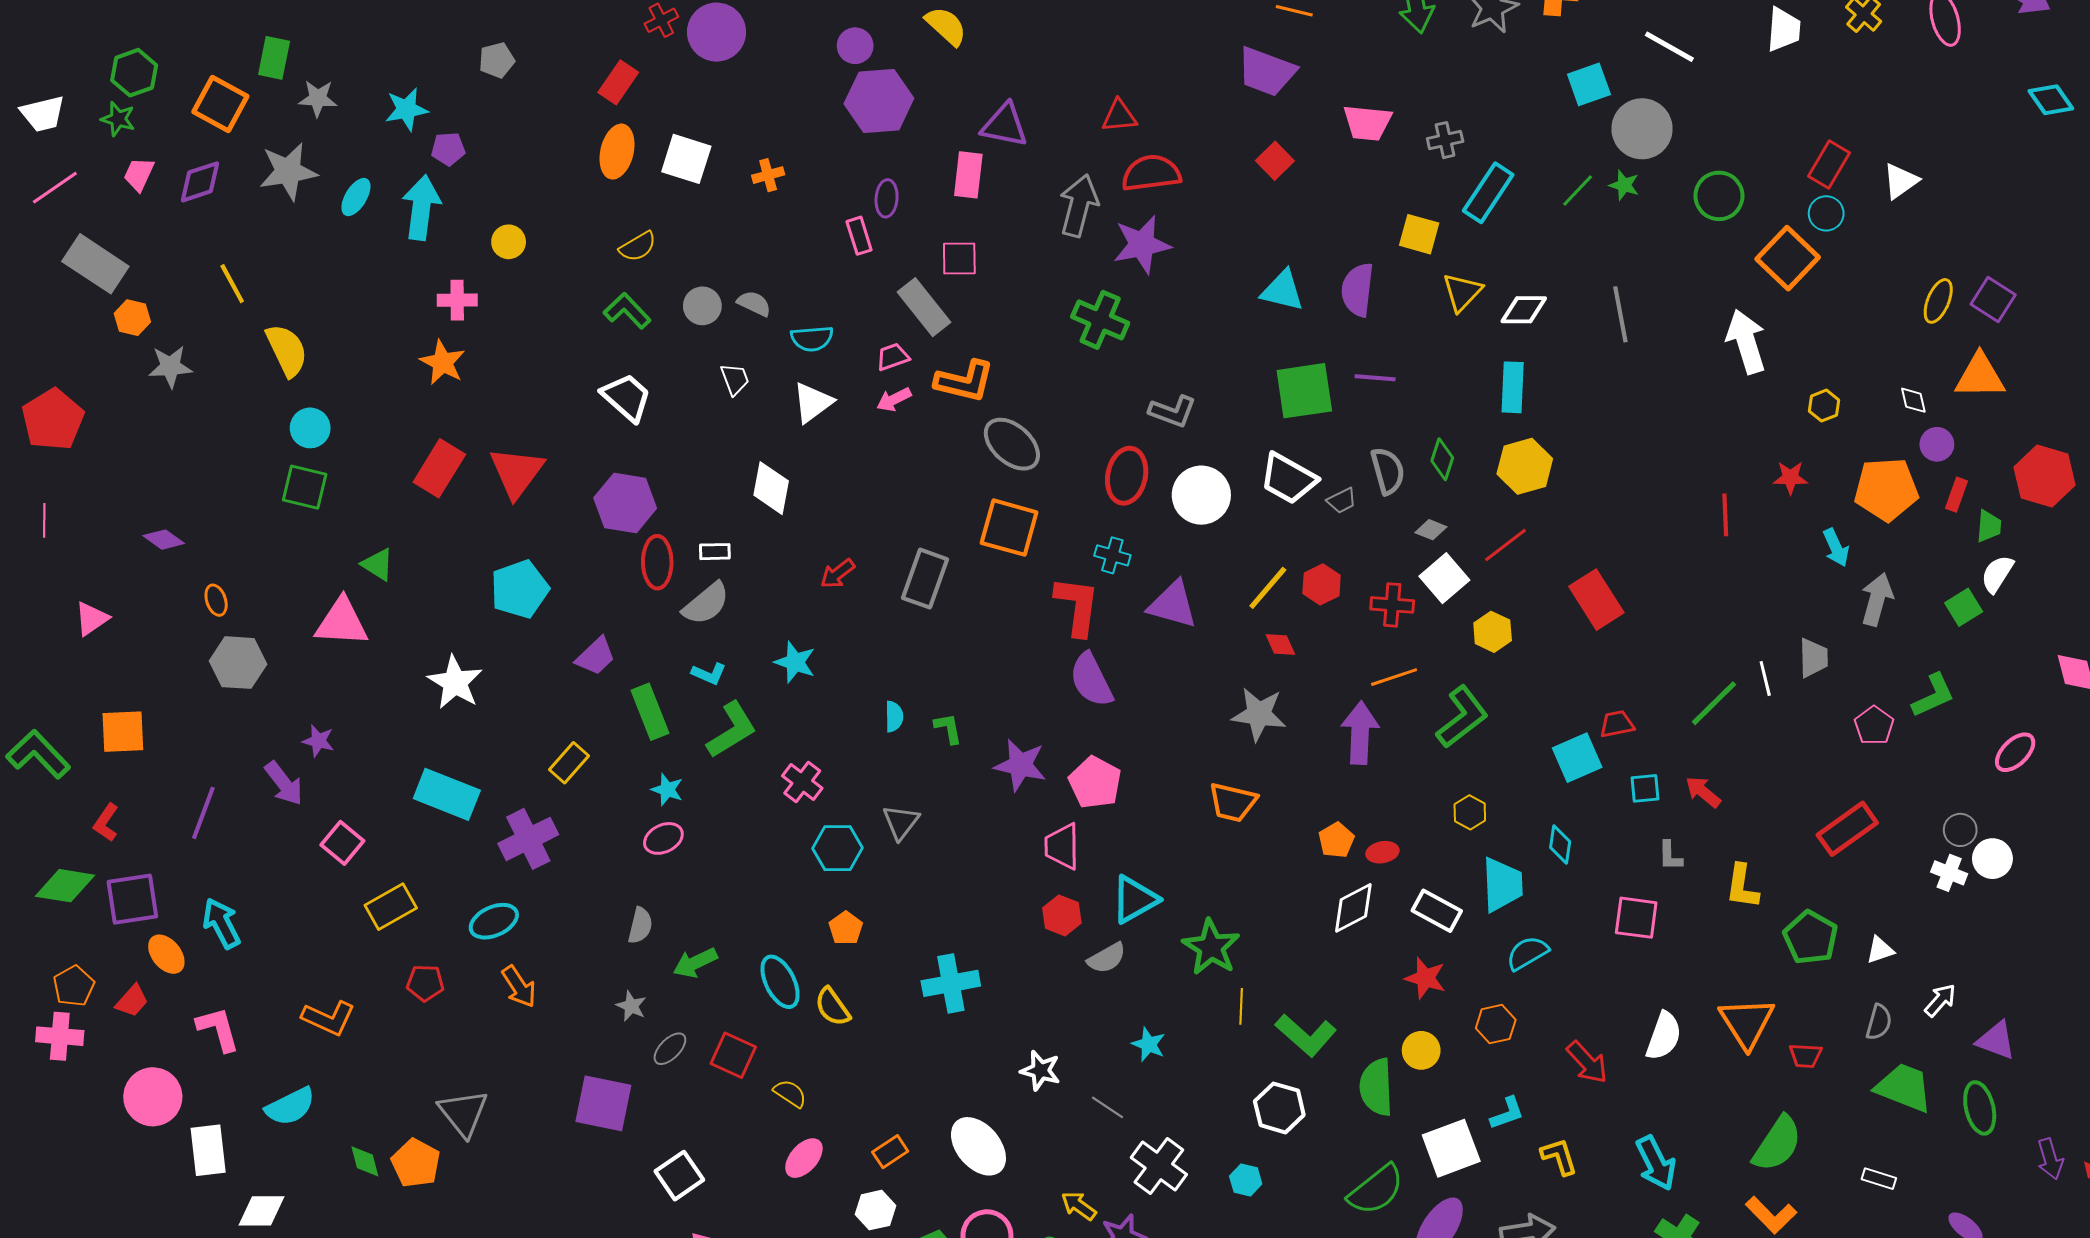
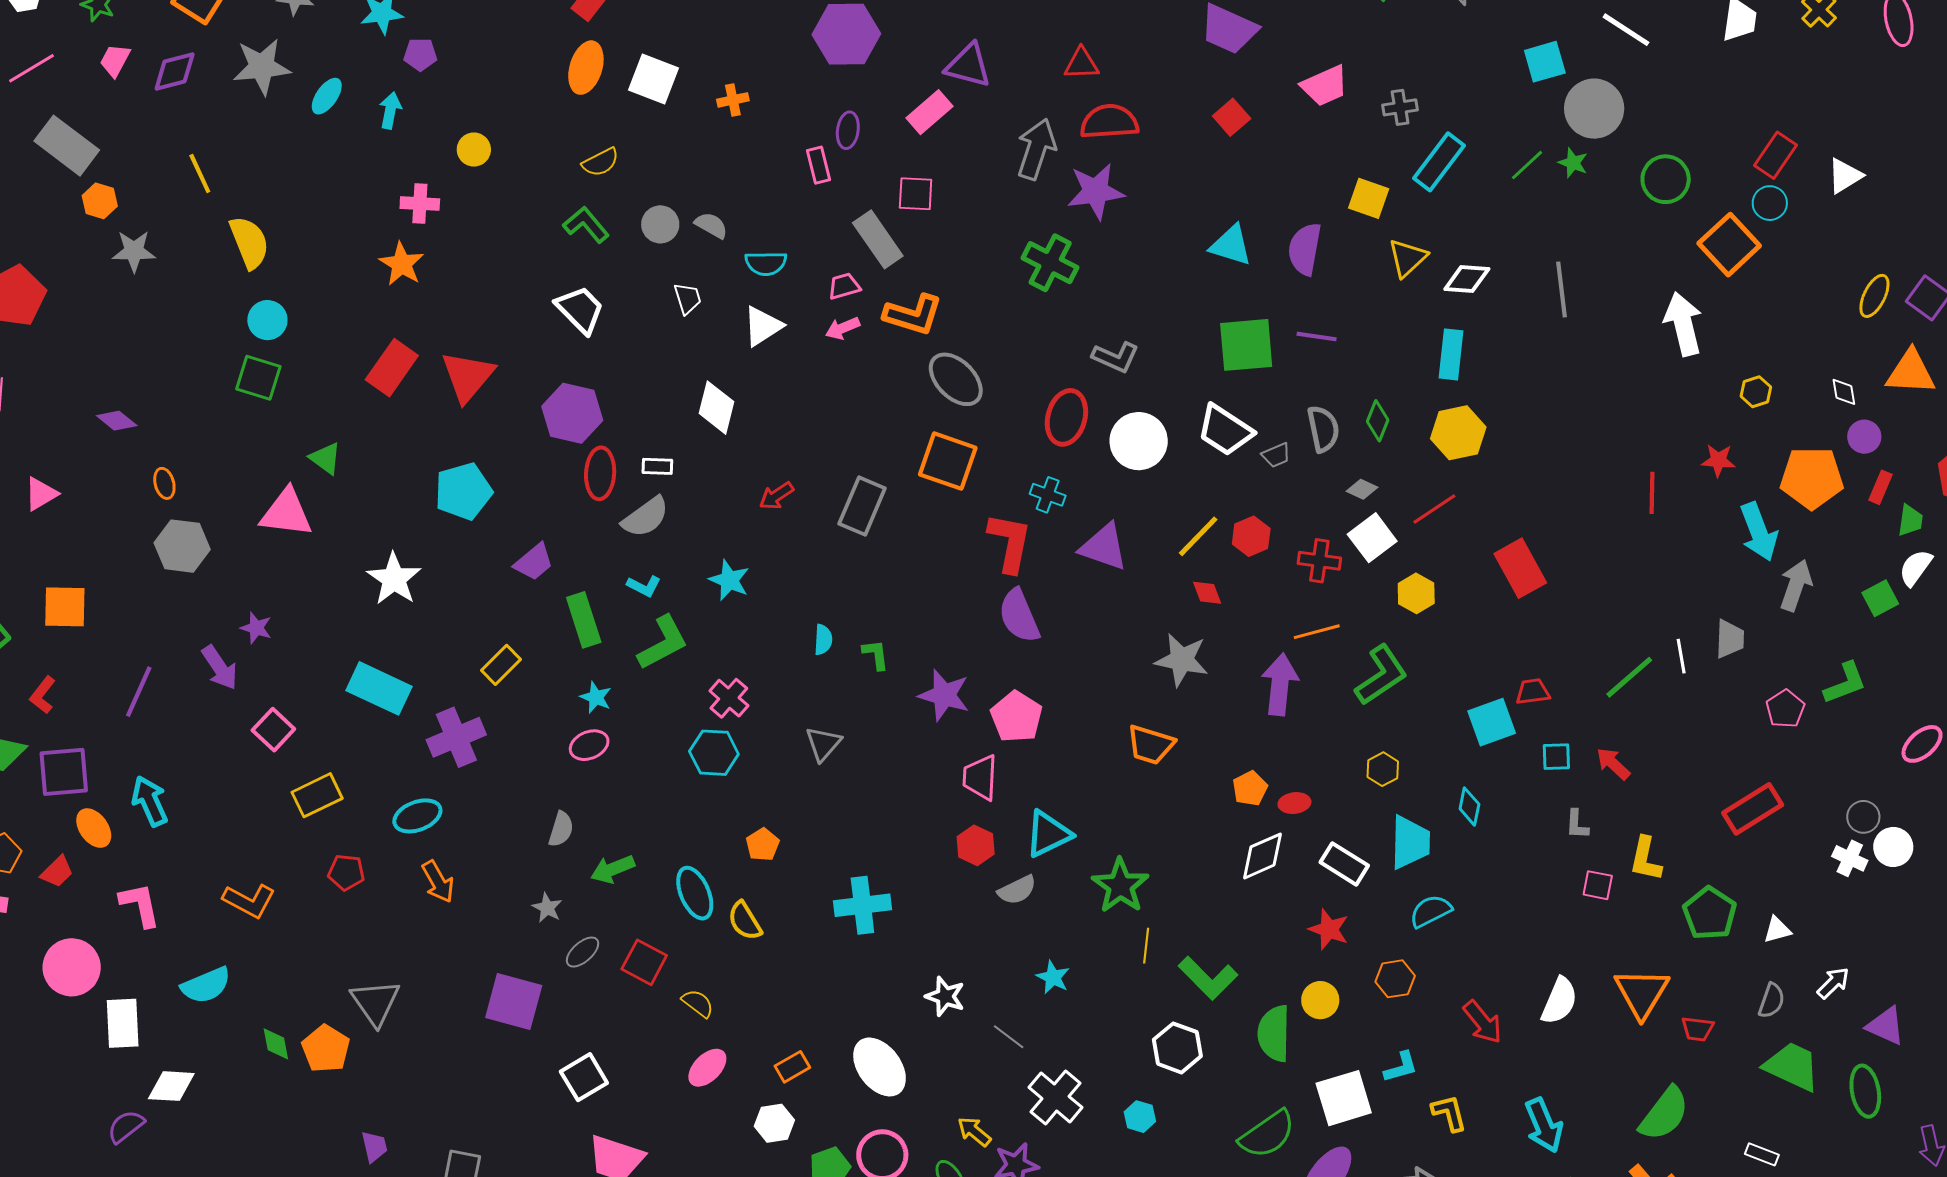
pink trapezoid: (1367, 123) -> (1325, 86), turned -33
pink rectangle: (968, 175) -> (930, 112), turned 39
cyan arrow: (421, 208) -> (390, 110), size x0.6
cyan arrow: (1836, 548) -> (1759, 532), size x1.5
cyan hexagon: (838, 848) -> (714, 753), moved
pink square: (1636, 918) -> (1598, 885), moved, size x0.7

